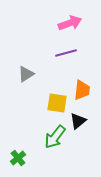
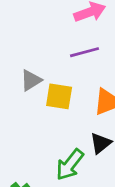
yellow square: (57, 103) -> (59, 96), moved

